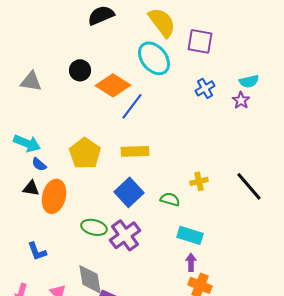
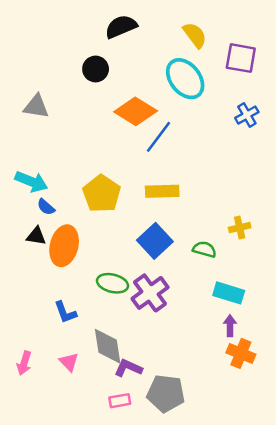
yellow semicircle: (162, 22) -> (195, 35), size x0.7
black circle: (80, 70) -> (96, 69), moved
blue L-shape: (37, 251) -> (65, 312), moved

